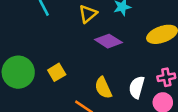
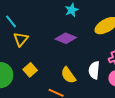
yellow triangle: (88, 14) -> (21, 39), moved

